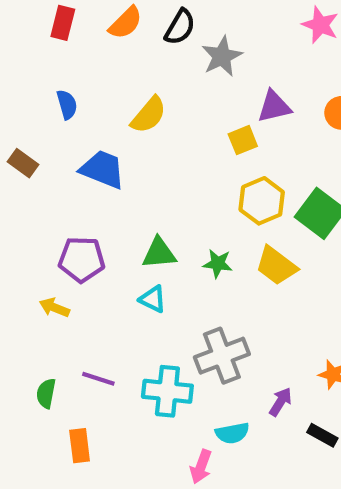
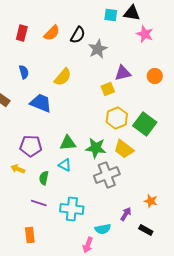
green star: (218, 264) -> (96, 148), size x1.5
gray cross: (222, 356) -> (107, 175), moved
green semicircle: (46, 393) -> (44, 178), moved

